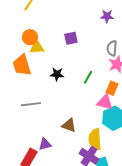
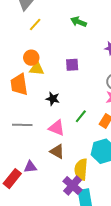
green line: (88, 77) -> (81, 116), moved
pink triangle: (105, 102) -> (57, 128), moved

